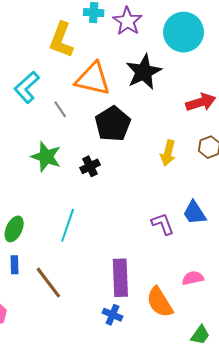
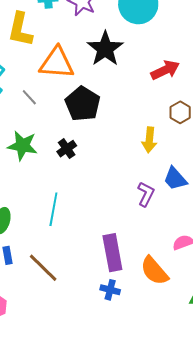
yellow arrow: (168, 153) -> (149, 140), moved
purple L-shape: (163, 224) -> (146, 194), turned 55

